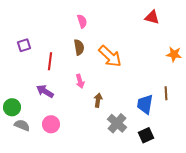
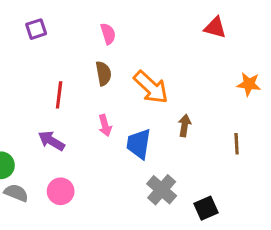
purple square: (24, 45) -> (36, 29), moved
brown arrow: (98, 100) -> (185, 125), moved
blue trapezoid: (145, 104) -> (139, 144), moved

